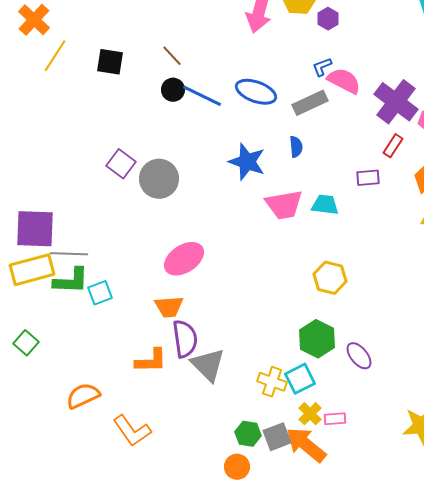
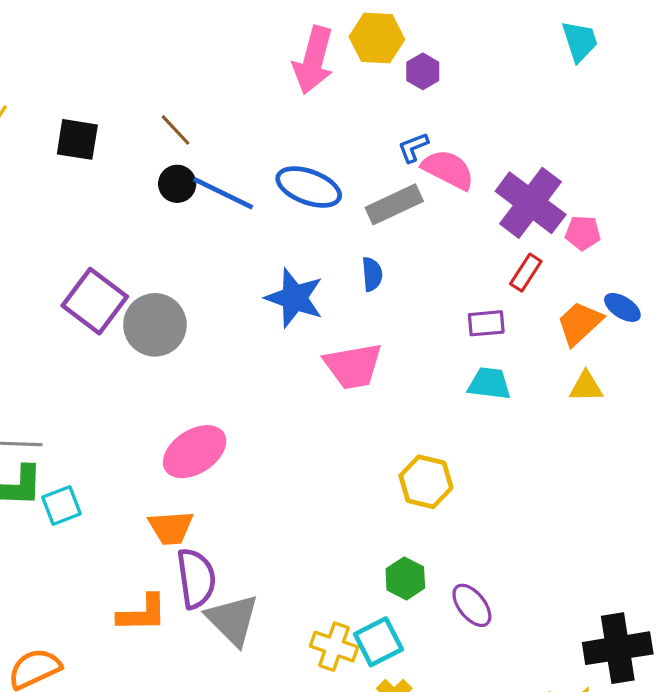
purple square: (121, 164) -> (95, 301), size x1.4
cyan trapezoid: (325, 205) -> (489, 383), moved
green hexagon: (317, 339) -> (405, 578), size x0.7

